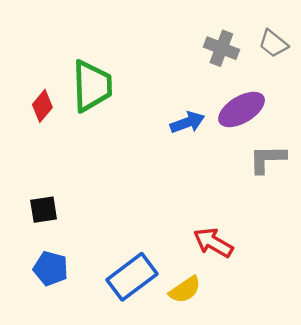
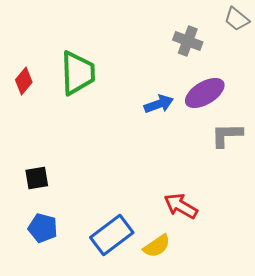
gray trapezoid: (273, 44) -> (237, 19), moved
red diamond: (42, 106) -> (24, 81), moved

